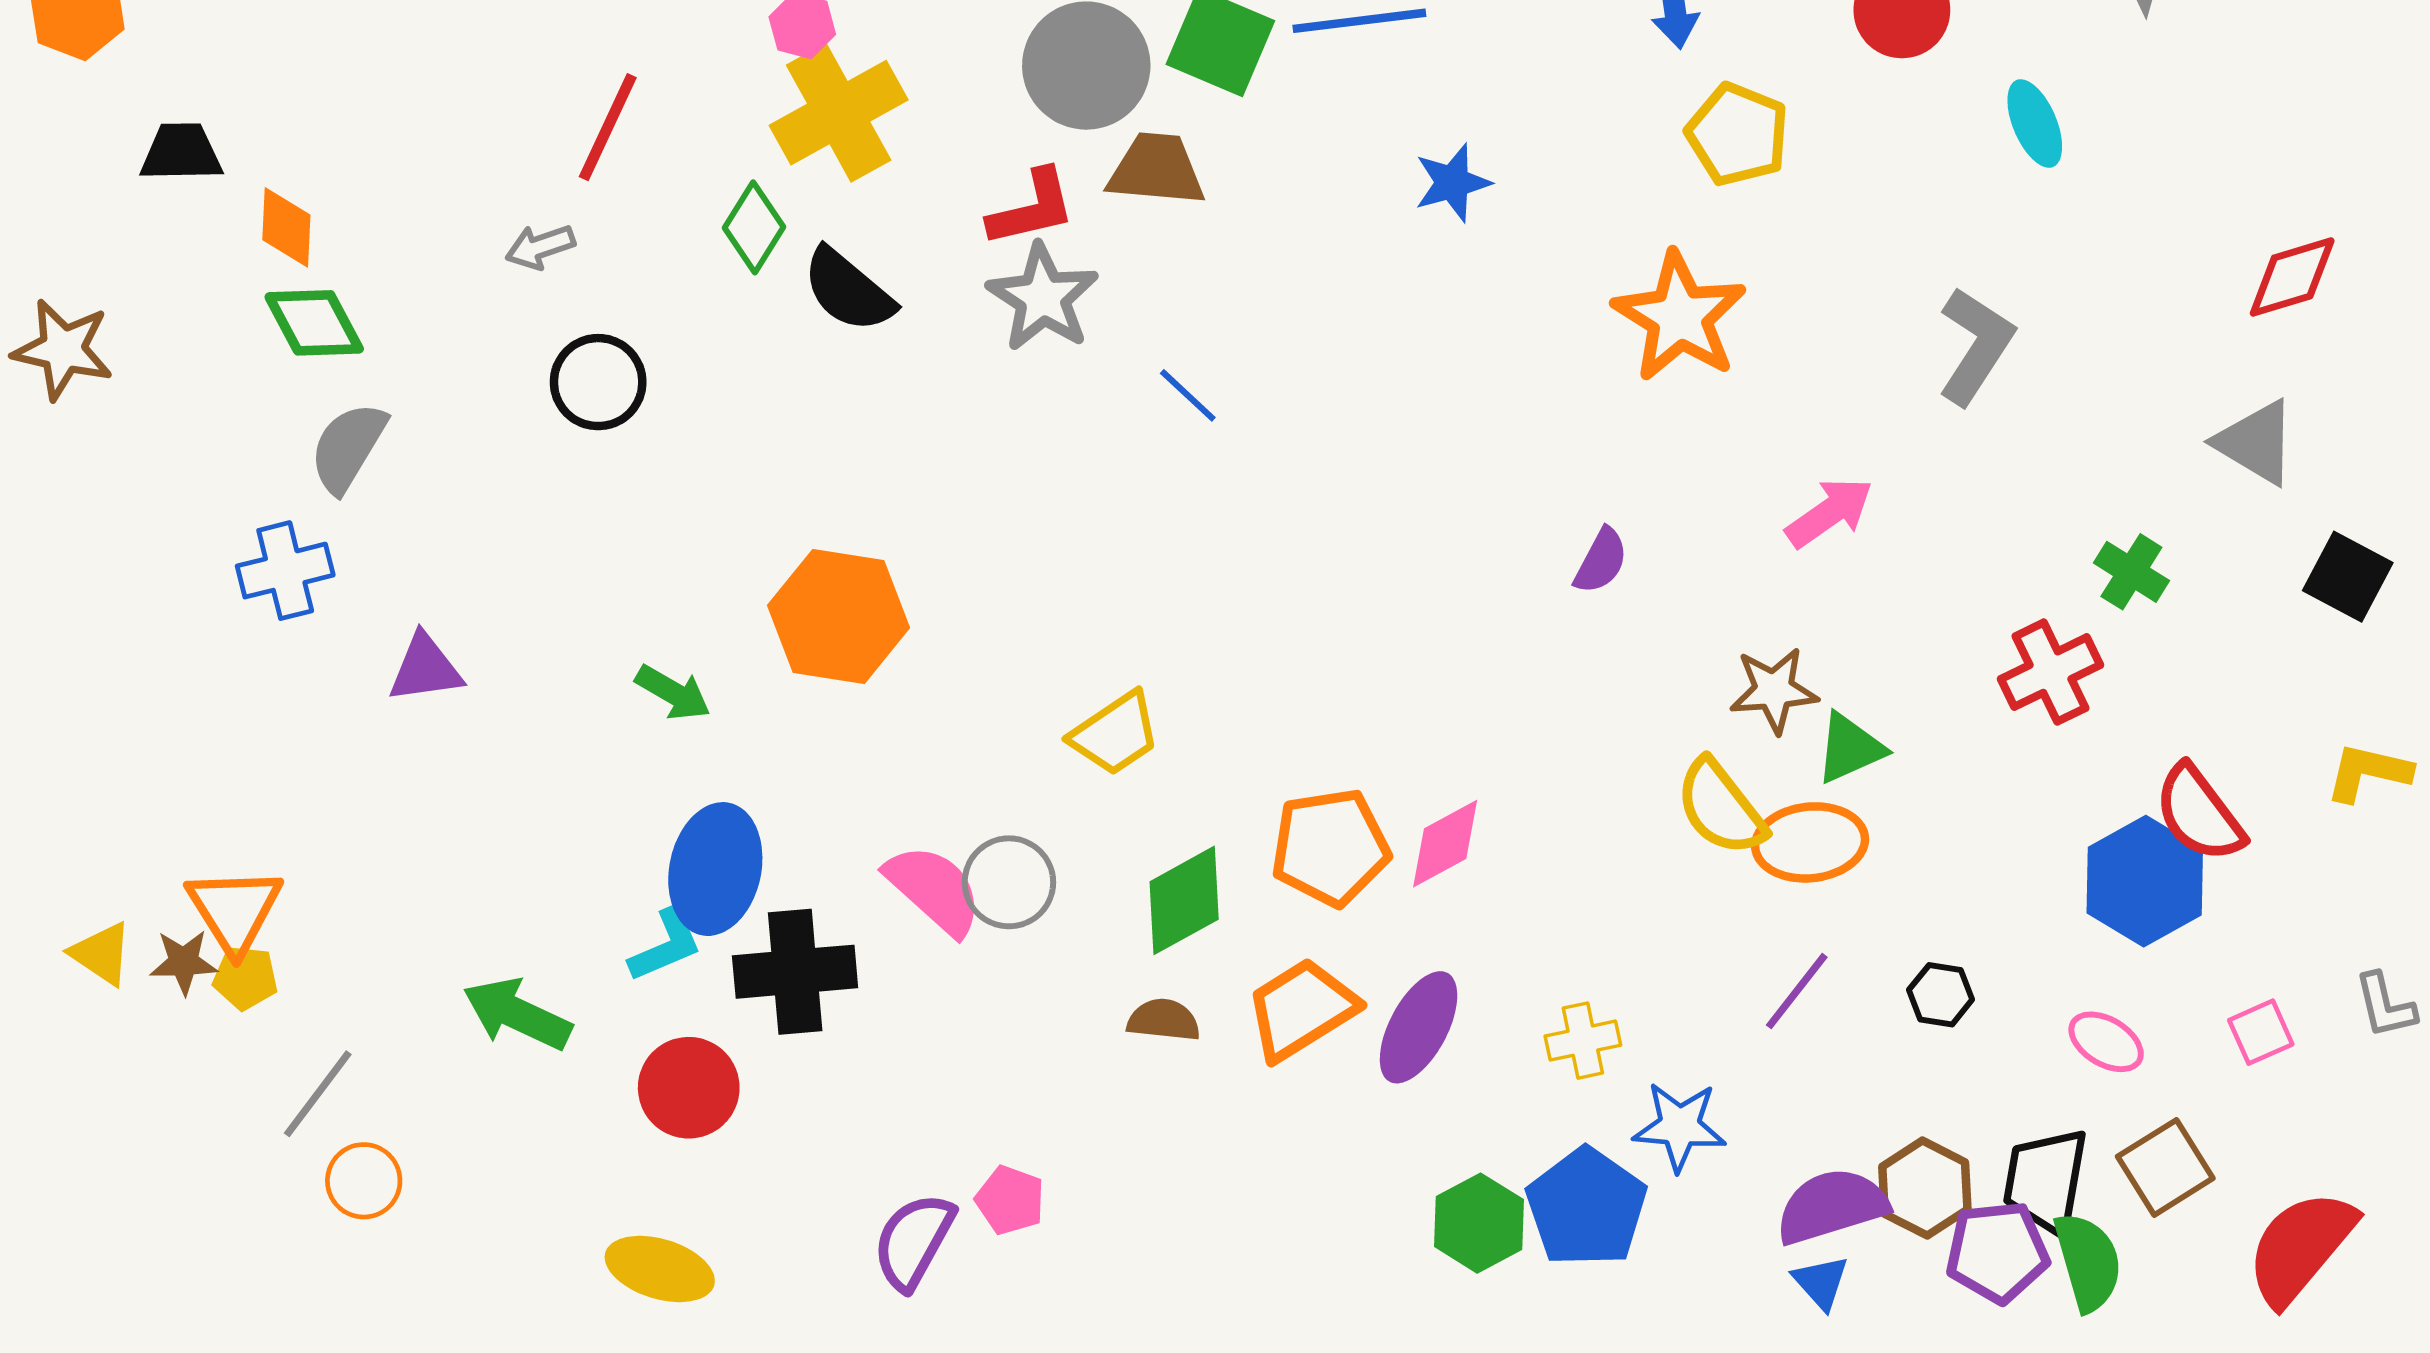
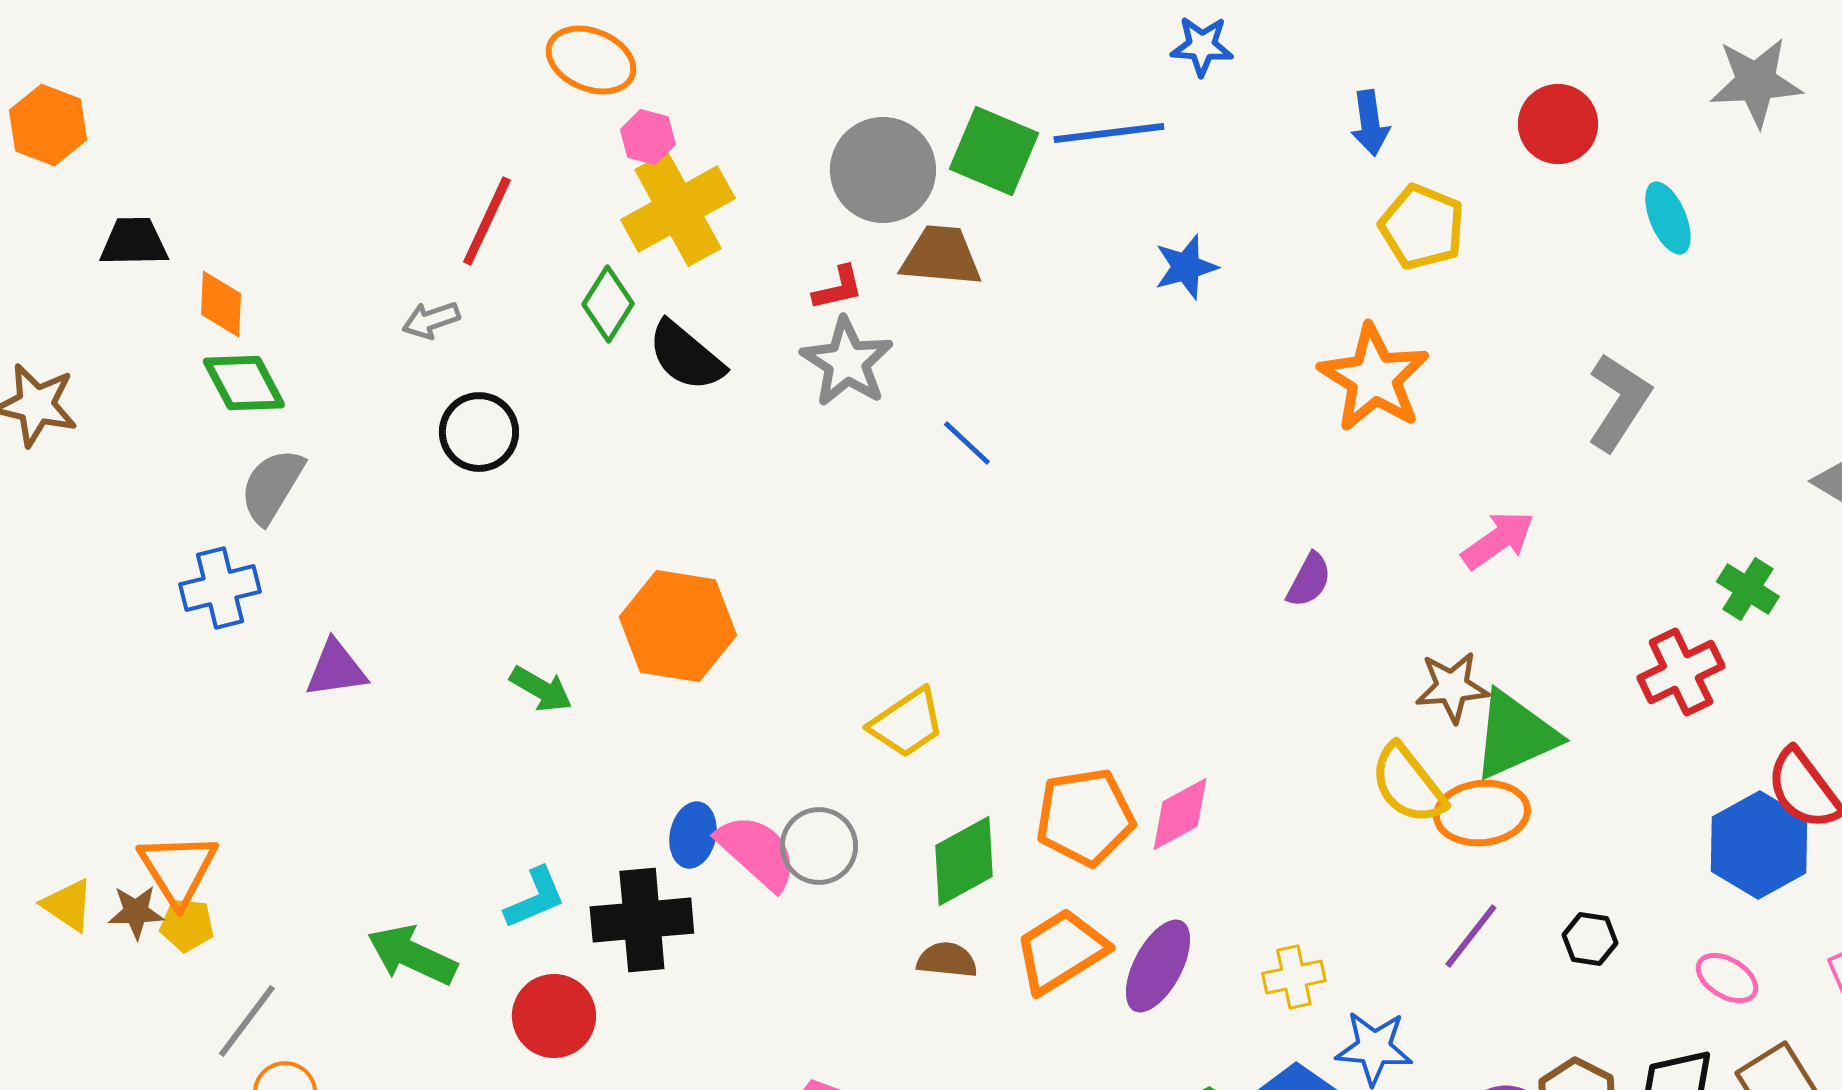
red L-shape: (1032, 208) -> (838, 288), size x0.7
green triangle: (1850, 748) -> (1515, 735), size x1.5
blue ellipse: (715, 869) -> (693, 835), moved, size x0.6

